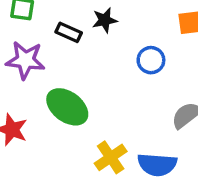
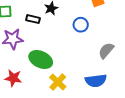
yellow cross: (111, 157) -> (58, 82), moved

